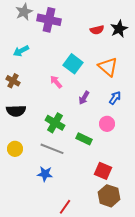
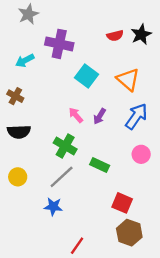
purple cross: (49, 20) -> (59, 44), moved
pink arrow: (56, 82) -> (76, 115), moved
blue arrow: (115, 98) -> (136, 116), size x1.6
pink circle: (107, 124) -> (141, 154), moved
gray line: (52, 149) -> (62, 177), turned -65

